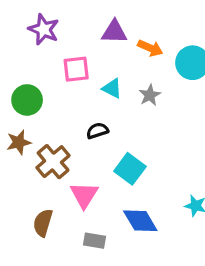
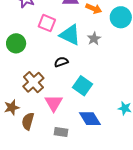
pink square: (76, 69) -> (47, 23), turned 30
cyan triangle: (112, 88) -> (70, 35), size x1.6
brown star: (19, 142) -> (12, 107), moved

